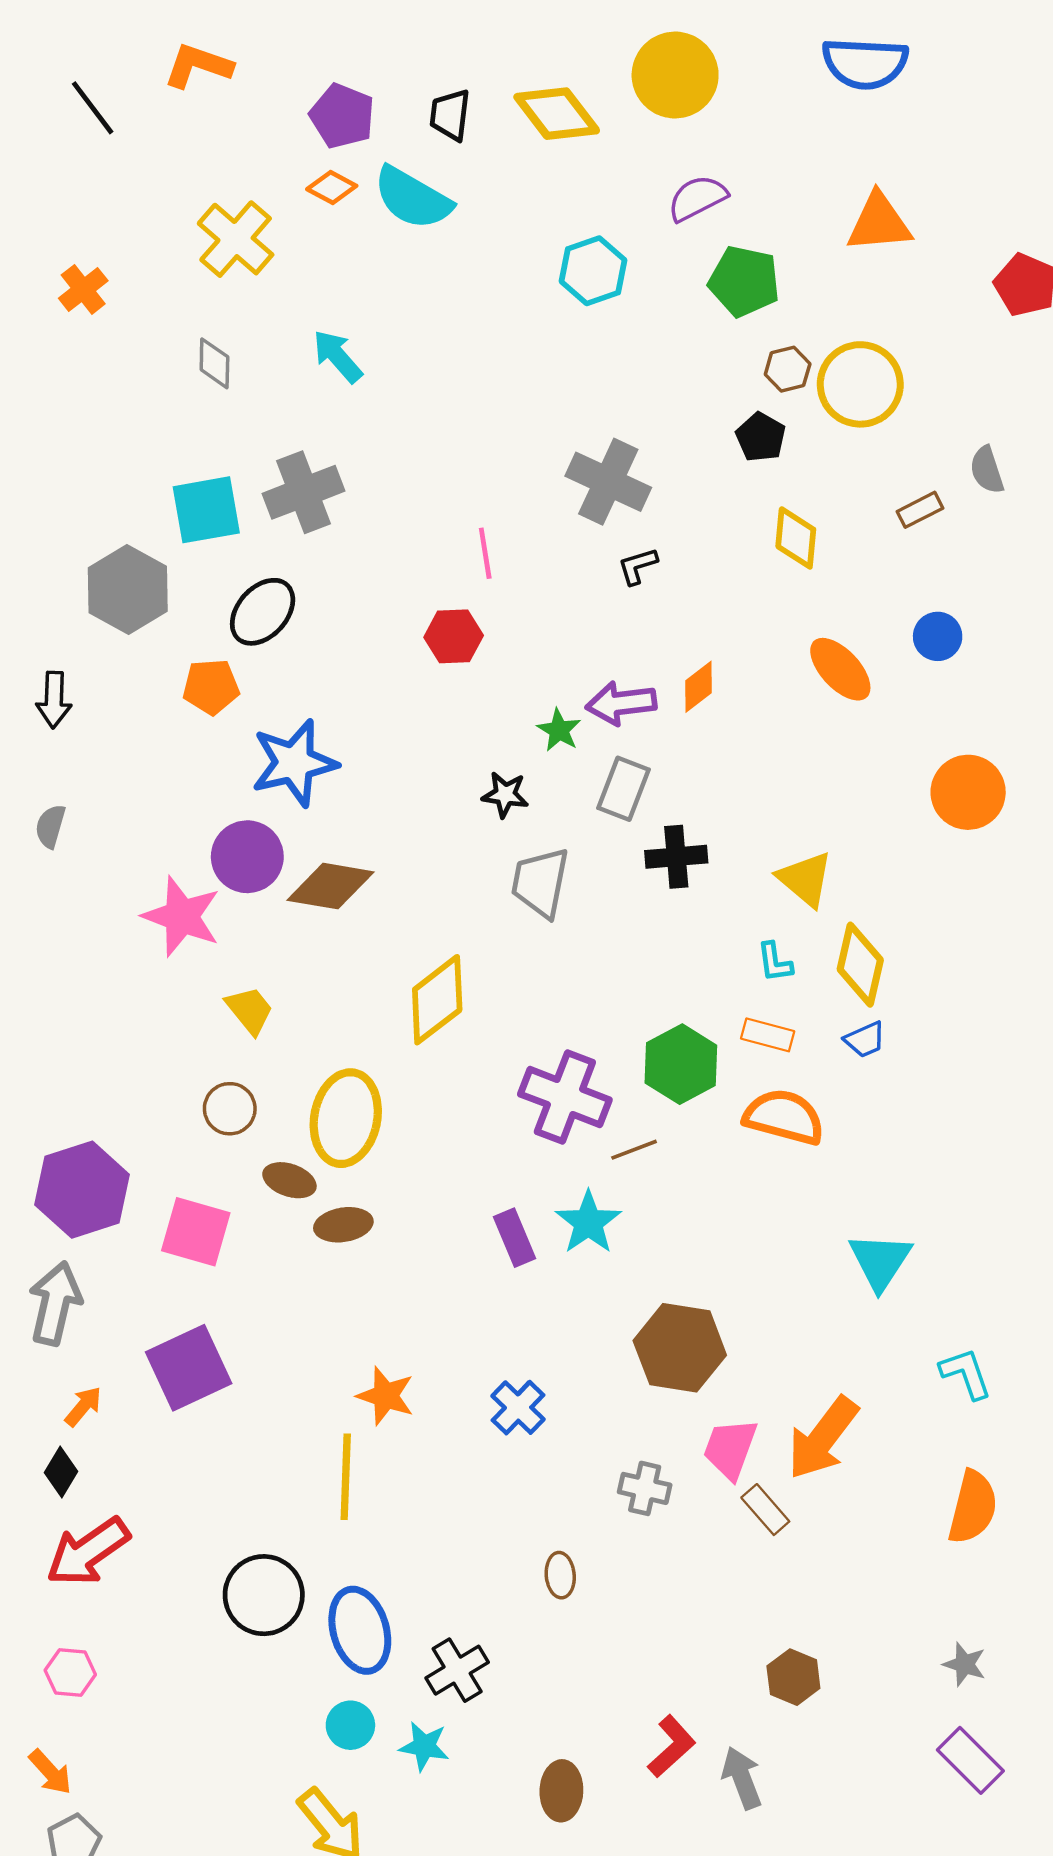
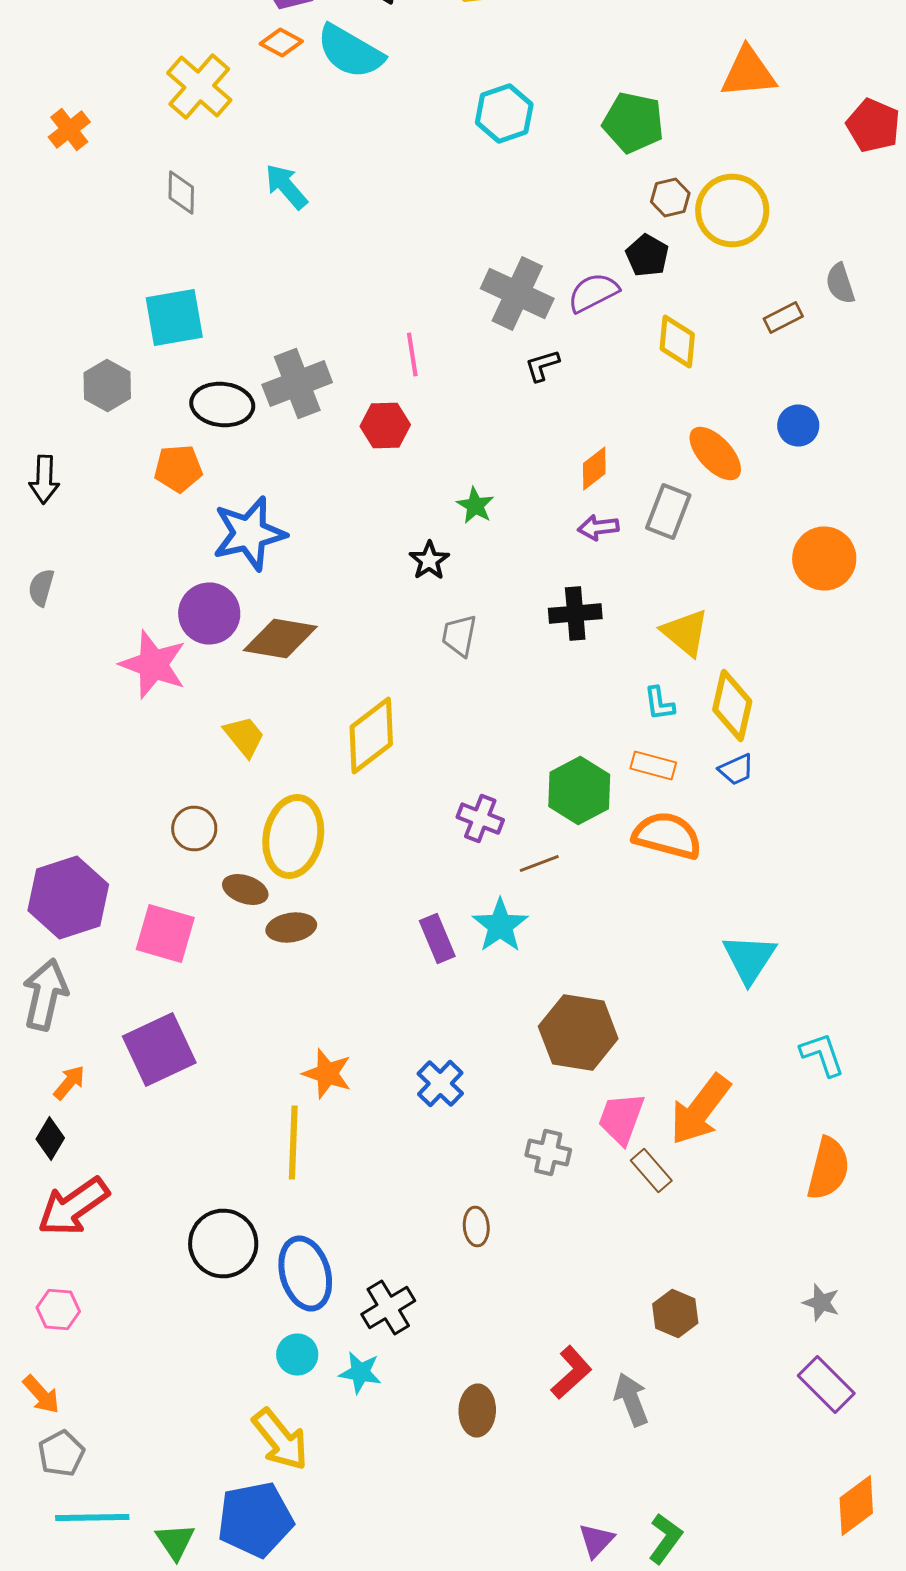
purple semicircle: (697, 198) -> (593, 292), moved
gray cross: (304, 492) -> (297, 384), moved
gray hexagon: (128, 590) -> (107, 386), size x0.7
black ellipse: (263, 612) -> (222, 404), turned 54
purple arrow: (621, 703) -> (598, 528), moved, size x0.7
gray rectangle: (624, 789) -> (668, 512), moved
black star: (505, 795) -> (429, 560), turned 30
gray trapezoid: (540, 883) -> (459, 636), size x0.7
yellow trapezoid: (250, 1010) -> (244, 736), moved
purple cross: (565, 1097) -> (480, 818), size x0.6

